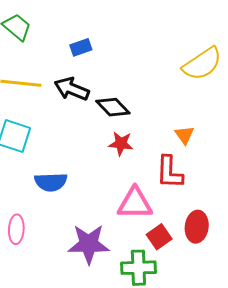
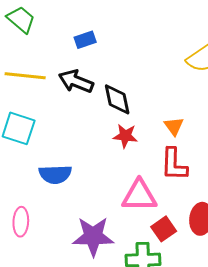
black diamond: (113, 107) -> (117, 99), turned 32
orange triangle: (184, 135) -> (174, 126), moved

